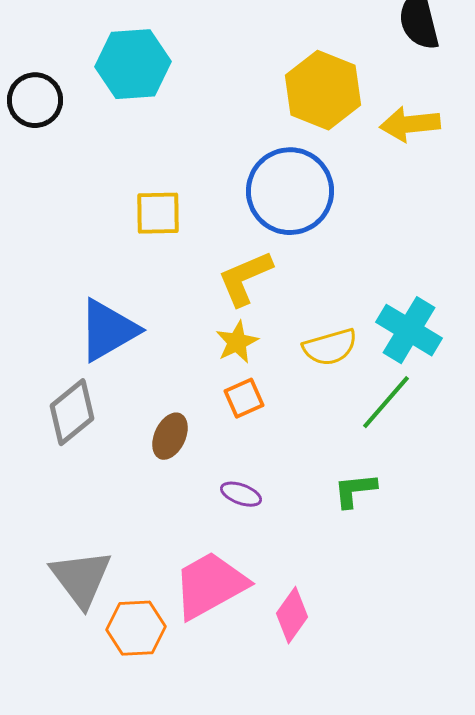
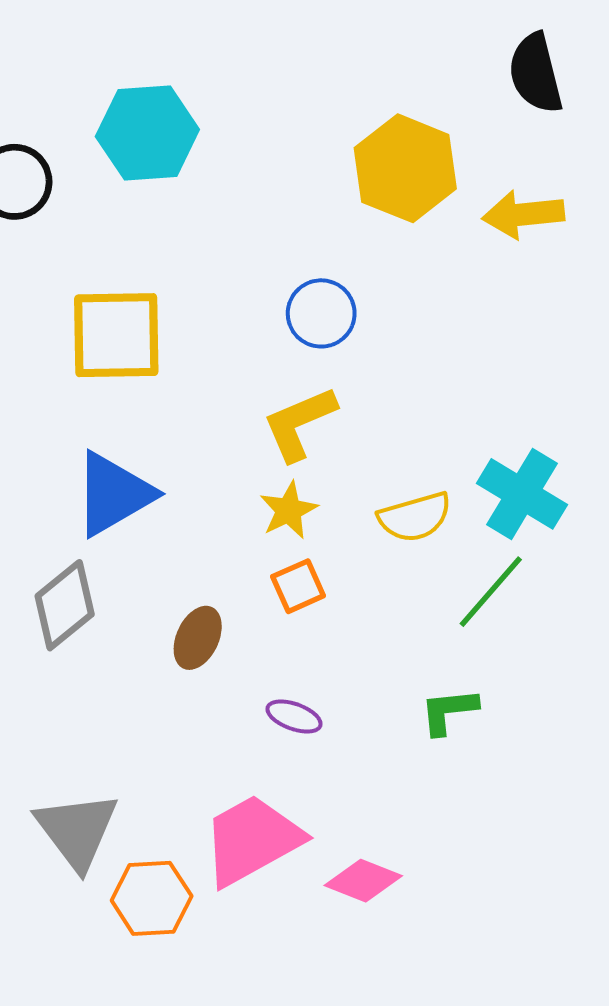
blue circle: (290, 191) -> (321, 313), moved, size x0.6
yellow square: (158, 213) -> (116, 335), moved, size x1.5
pink diamond: (292, 615) -> (363, 881), turned 76

